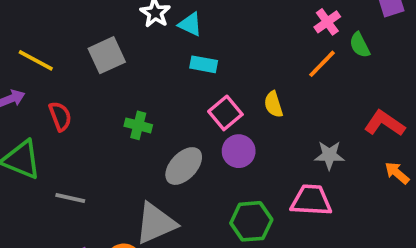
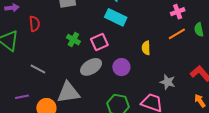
pink cross: (327, 22) -> (178, 12), moved
cyan rectangle: (204, 64) -> (116, 17), size x1.5
pink square: (225, 113) -> (99, 42), moved
gray line: (70, 198) -> (38, 69), moved

